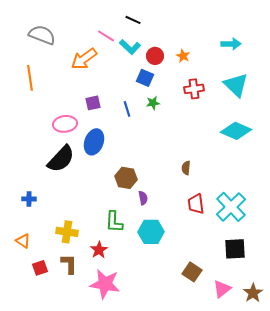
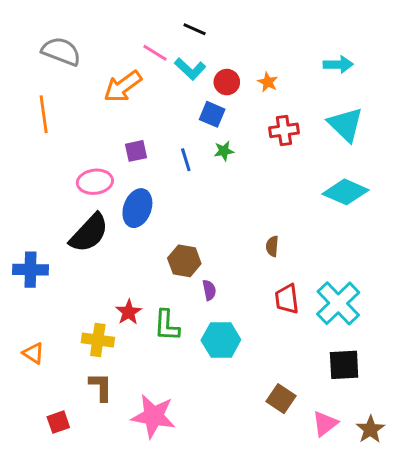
blue cross: (29, 199) -> (30, 270), moved, size x1.6
red star: (99, 250) -> (129, 312), moved
red square: (40, 268) -> (58, 422), moved

